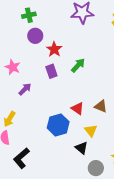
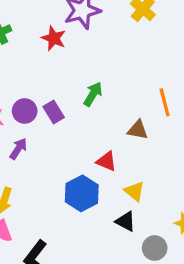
purple circle: (35, 36) -> (25, 111), moved
red star: (54, 49) -> (54, 38), moved
brown triangle: (101, 106) -> (138, 130), moved

